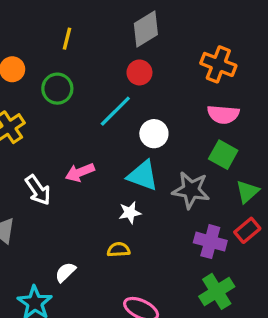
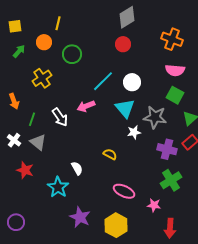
yellow line: (67, 39) -> (58, 23), moved
cyan line: (115, 111) -> (103, 81), moved
cyan triangle: (143, 176) -> (125, 108), turned 30
white star: (130, 213) -> (134, 132), moved
yellow semicircle: (119, 250) -> (110, 154), turned 32
white semicircle: (65, 272) -> (77, 168), turned 104

